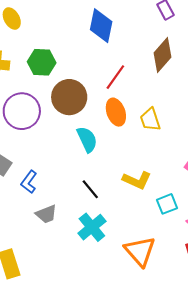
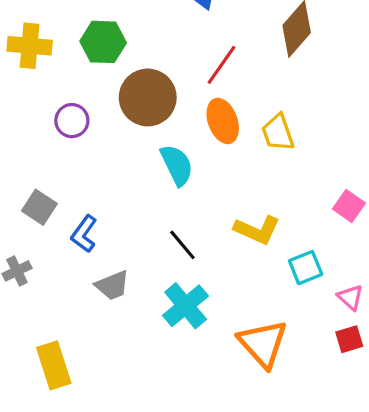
purple circle: (22, 111) -> (72, 121), size x0.6

